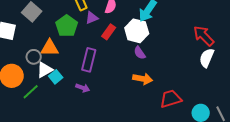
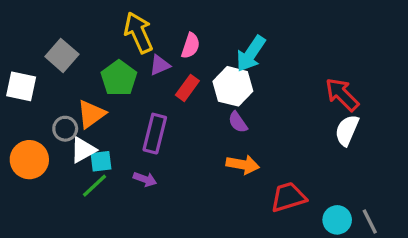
orange triangle: (50, 48) -> (91, 114), turned -36
cyan square: (56, 77) -> (101, 161), turned 32
green line: (31, 92) -> (94, 186), moved

